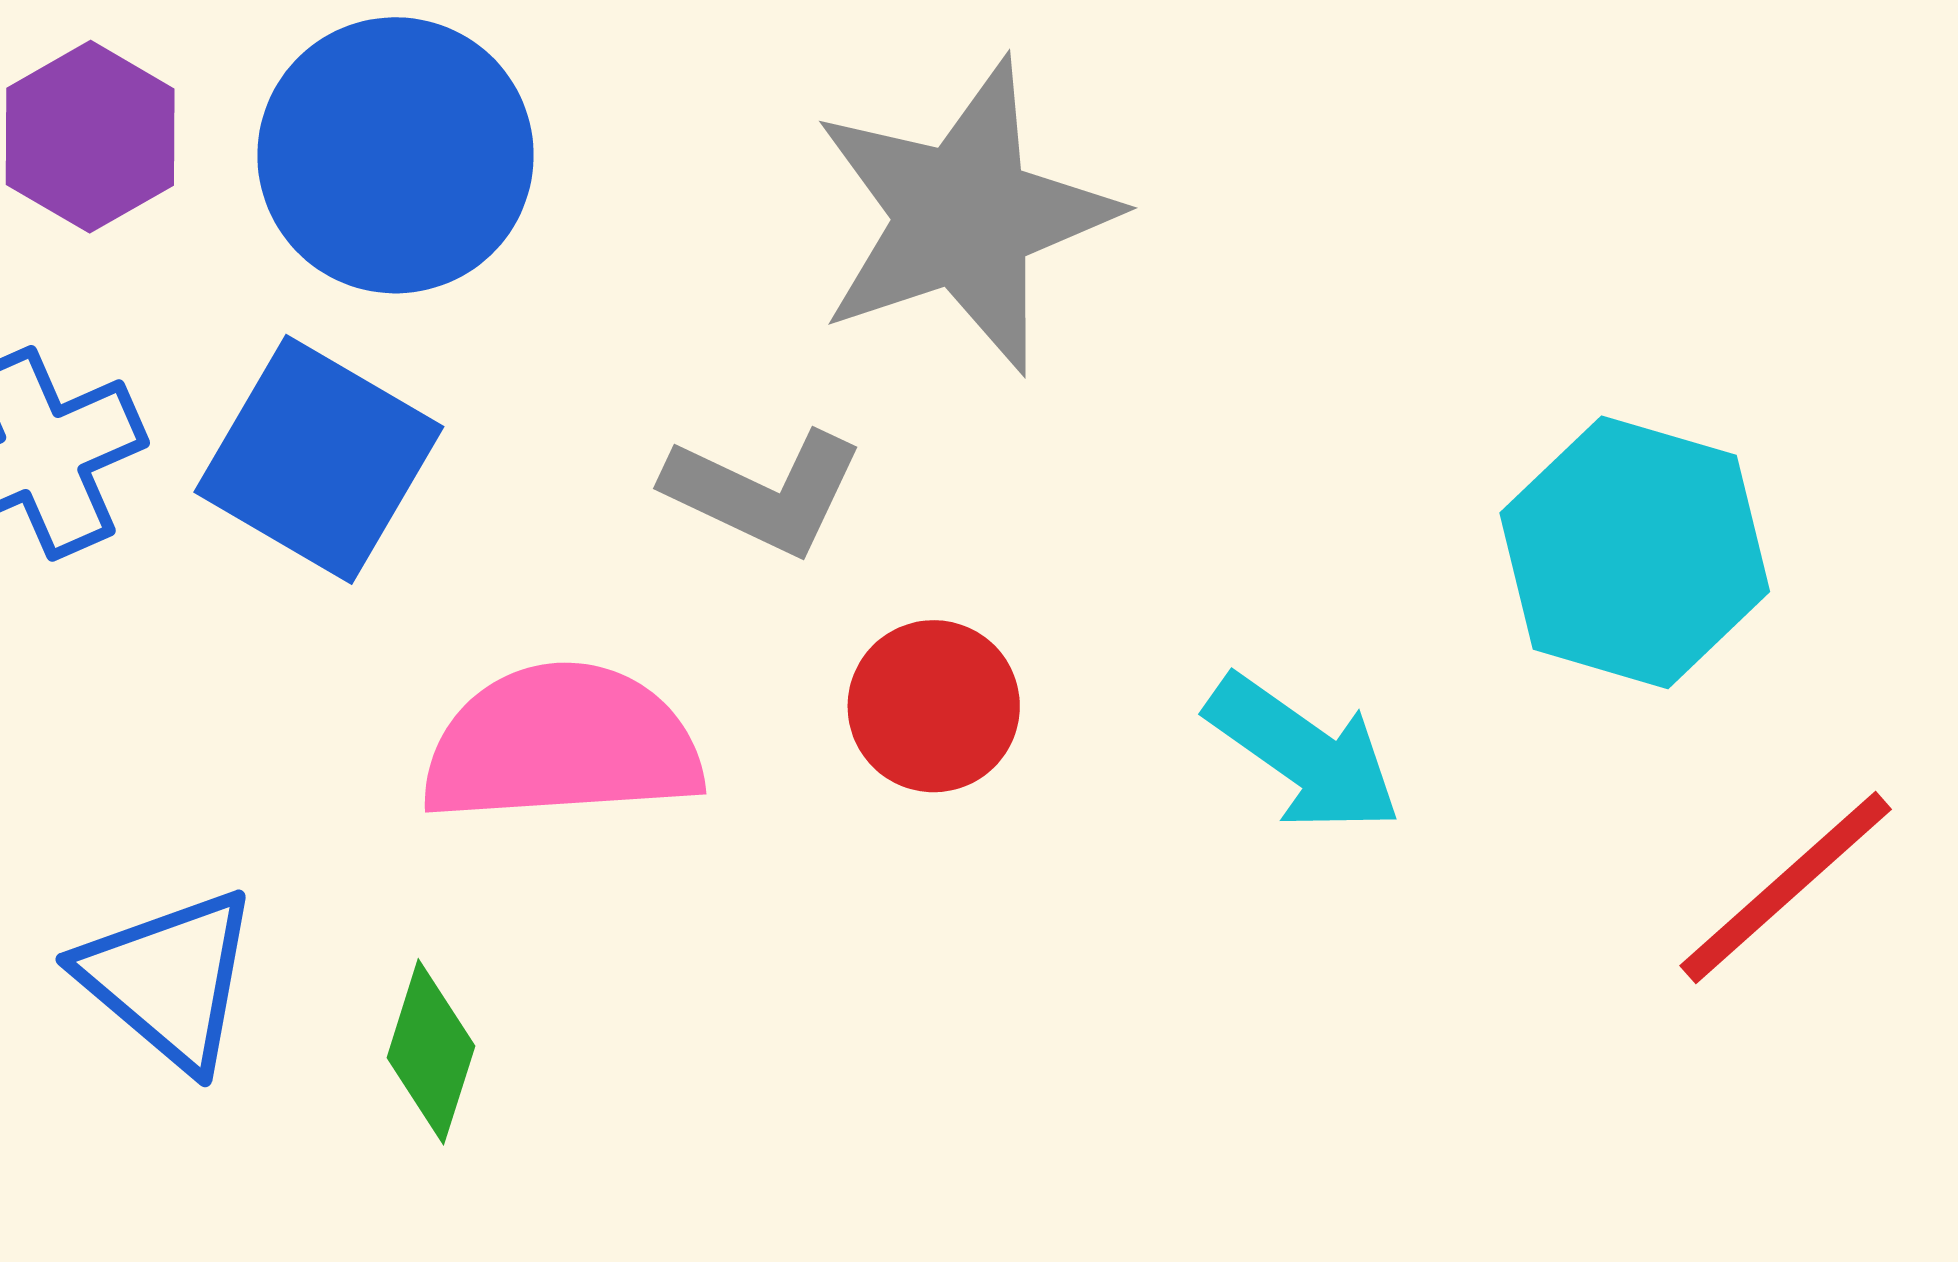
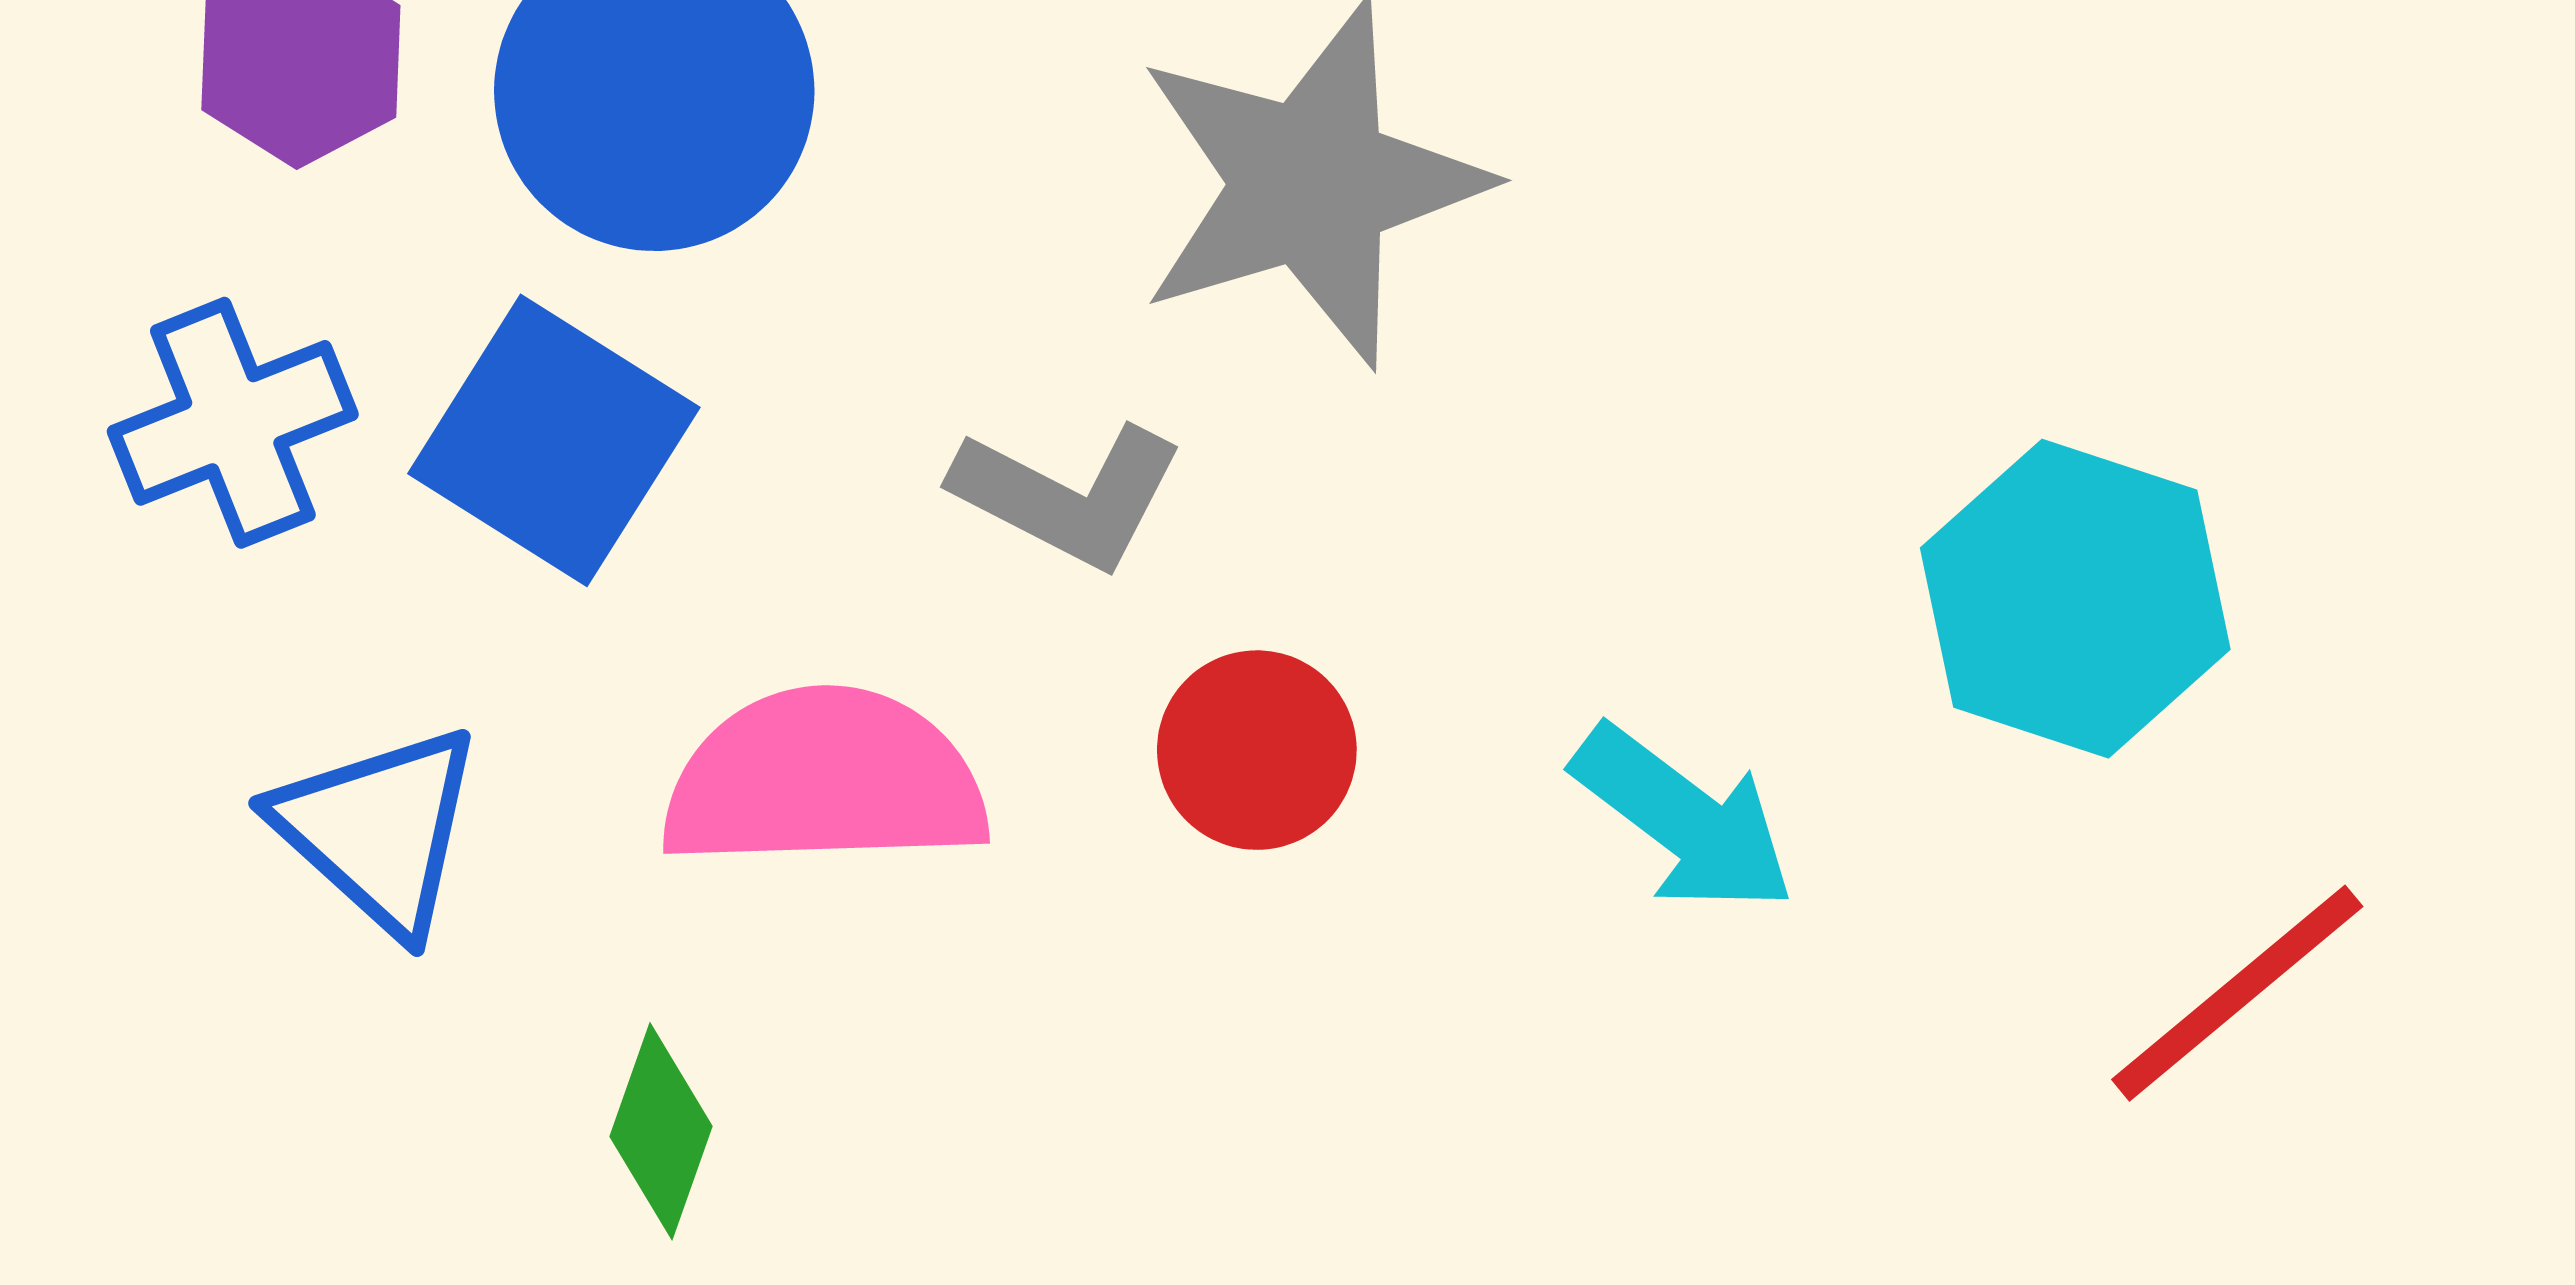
blue triangle: (169, 979) -> (379, 830), moved

